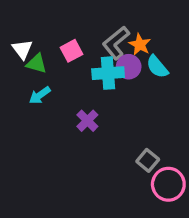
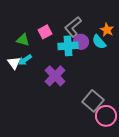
orange star: (140, 44) -> (107, 30), moved
white triangle: (22, 49) -> (14, 63), moved
purple cross: (87, 121) -> (55, 76), size x1.5
gray square: (148, 160) -> (93, 101), size x1.5

